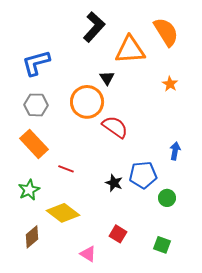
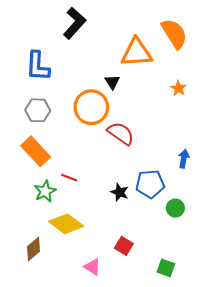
black L-shape: (94, 27) -> (74, 23), moved
blue L-shape: (36, 63) -> (38, 66), turned -72
green star: (29, 190) -> (45, 191), moved
green square: (162, 245) -> (166, 268), moved

